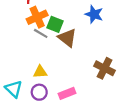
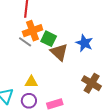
blue star: (94, 14) -> (84, 43), moved
gray line: (41, 33) -> (25, 42), moved

